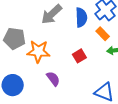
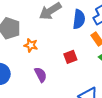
orange star: (38, 51) -> (31, 45), size x0.6

